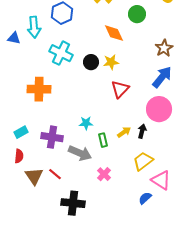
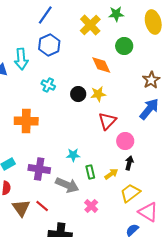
cyan cross: (61, 53) -> (48, 85), size x0.6
pink circle: (159, 109) -> (125, 141), moved, size x0.7
yellow arrow: (124, 132) -> (111, 174), moved

